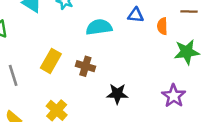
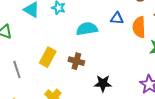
orange semicircle: (162, 26) -> (139, 27), size x1.5

